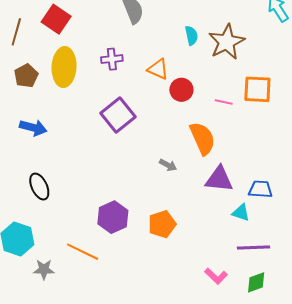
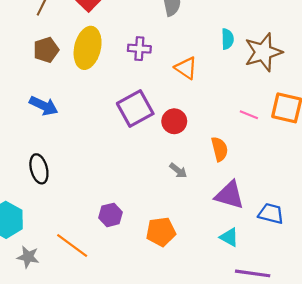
red circle: (181, 90) -> (174, 121), moved
orange semicircle: (202, 138) -> (220, 149), size x0.7
cyan triangle: (241, 213) -> (229, 237), moved
purple hexagon: (113, 217) -> (111, 215), size x0.7

